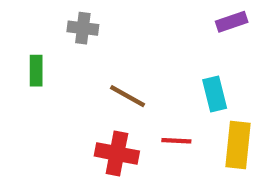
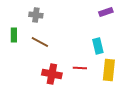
brown line: (128, 96) -> (40, 42), moved

